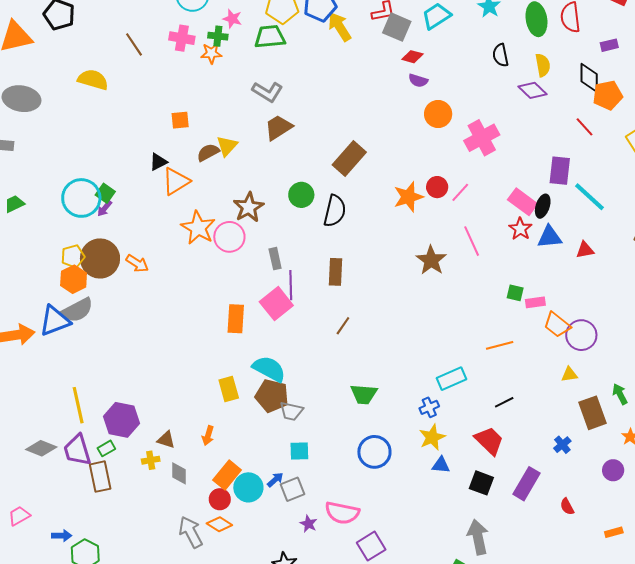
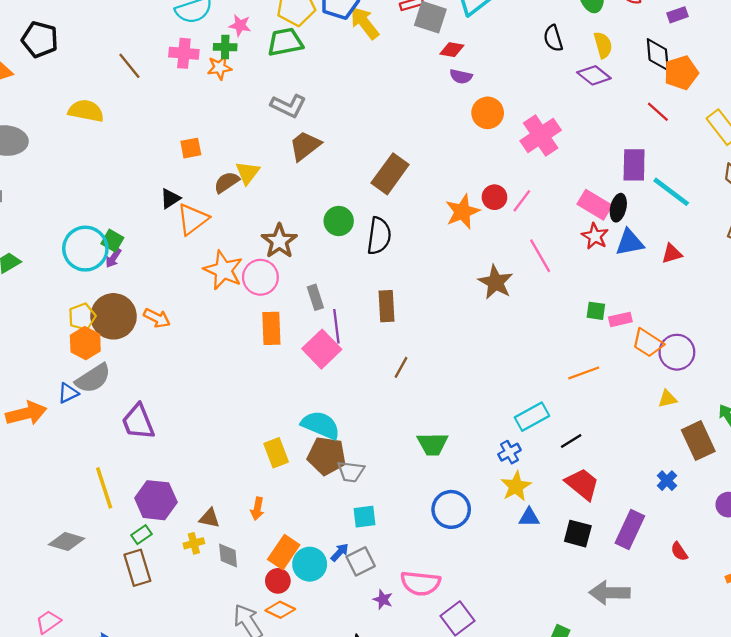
orange rectangle: (236, 319) -> (271, 328), moved
blue triangle: (55, 321) -> (68, 393), size x0.6
black line: (504, 402) -> (571, 441), moved
purple trapezoid: (77, 450) -> (138, 422), moved
gray arrow: (478, 537) -> (610, 593), moved, turned -72

